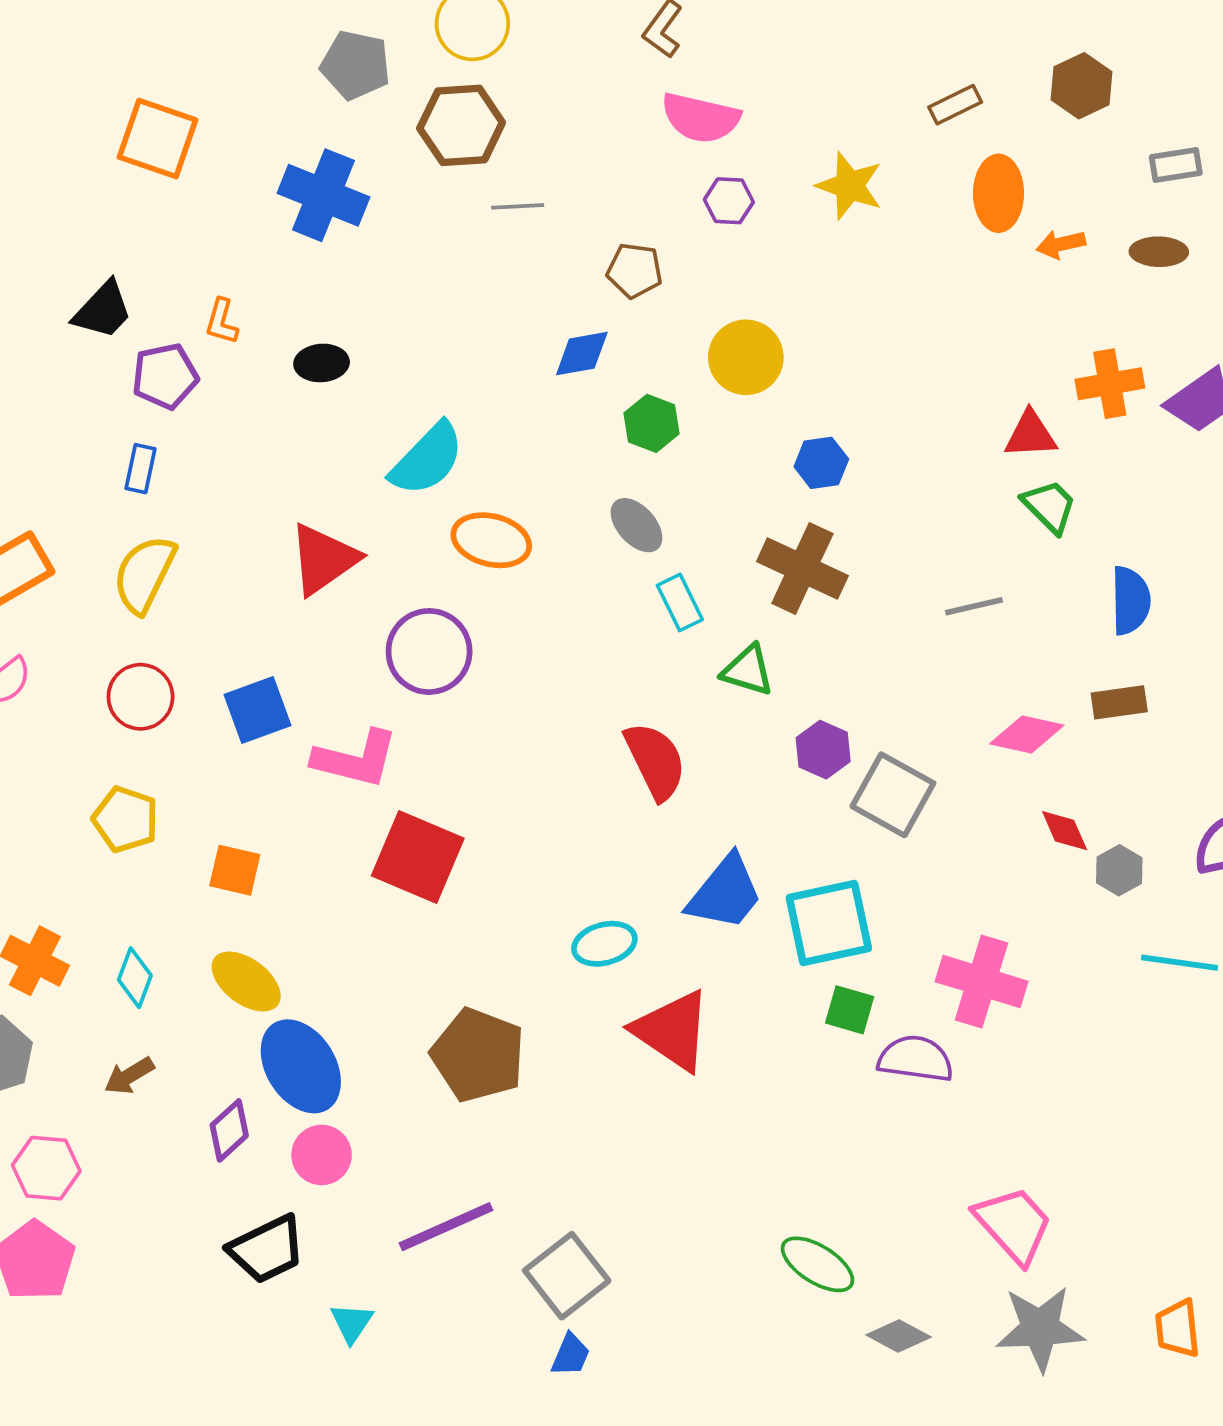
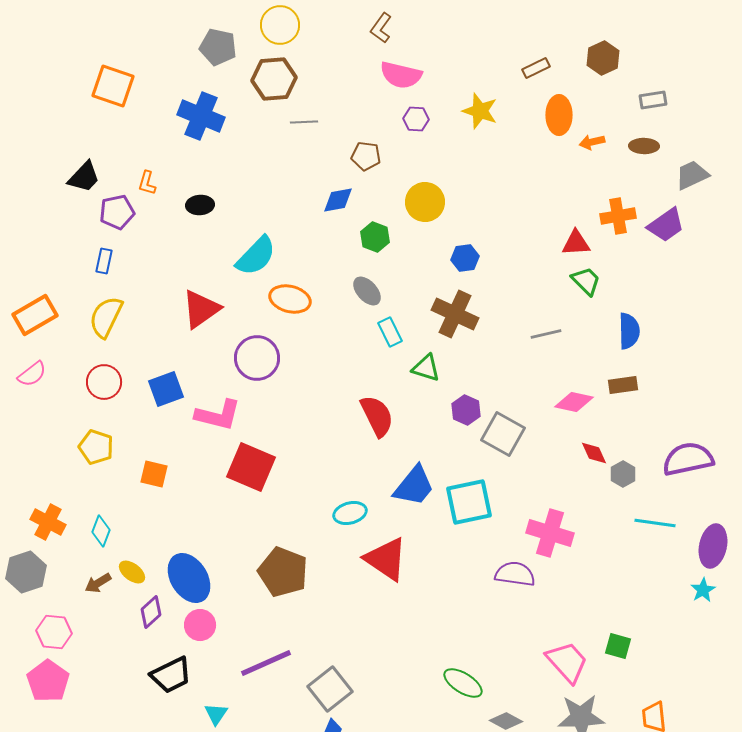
yellow ellipse: (246, 981) -> (132, 572), moved, size x0.7
green square: (850, 1010) -> (618, 646), moved

